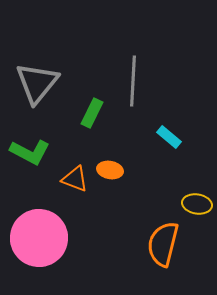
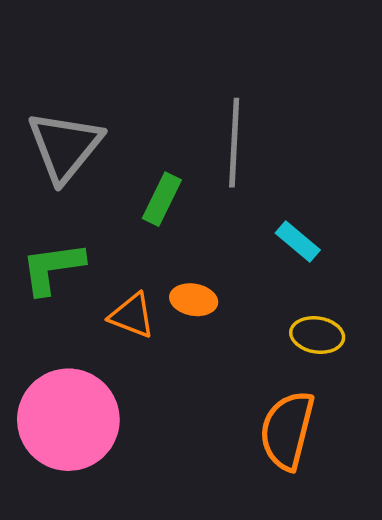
green L-shape: (30, 152) -> (52, 268), turned 144
yellow ellipse: (197, 204) -> (317, 335), moved

